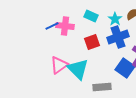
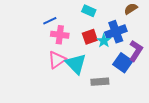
cyan star: (115, 19) -> (104, 41), moved
pink cross: (65, 26) -> (60, 35), moved

